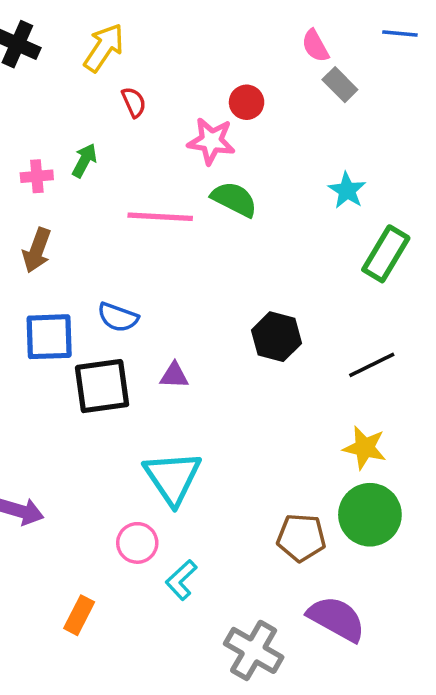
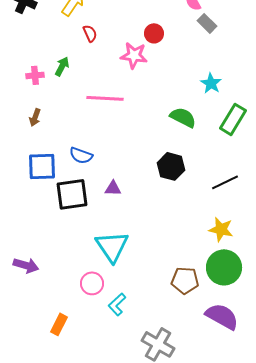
green semicircle: (234, 199) -> (183, 117), moved
brown arrow: (37, 250) -> (35, 117), size x0.7
purple semicircle: (336, 619) -> (222, 316), moved

